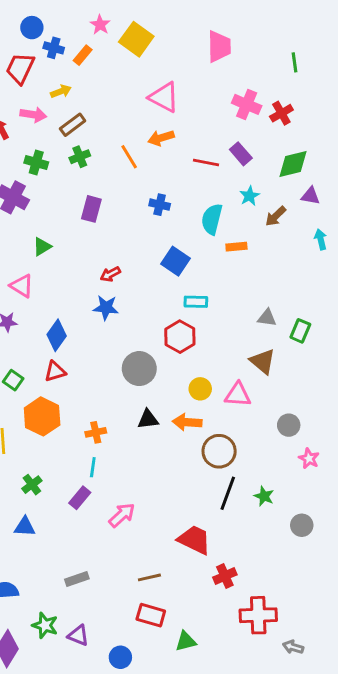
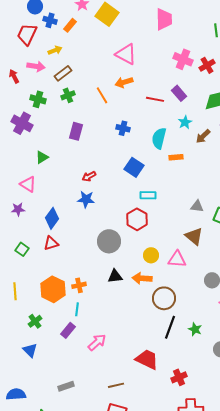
orange hexagon: (42, 416) -> (53, 289), moved
blue triangle: (25, 527) -> (30, 350), turned 42
red cross: (225, 576) -> (179, 377), moved

